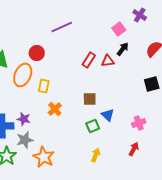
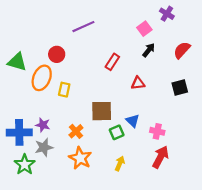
red triangle: (108, 61) -> (138, 83), moved
brown square: (90, 99) -> (102, 111), moved, size x1.5
orange cross: (55, 109) -> (76, 131), moved
pink cross: (139, 123) -> (157, 131), moved, turned 32
red arrow: (134, 149) -> (160, 157), size x1.5
orange star: (44, 157) -> (80, 158), moved

